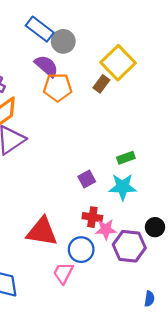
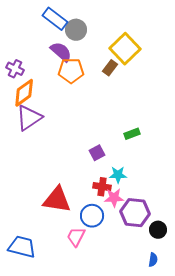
cyan star: (123, 187) -> (118, 175), moved, size x0.7
black circle: (155, 227) -> (158, 230), moved

